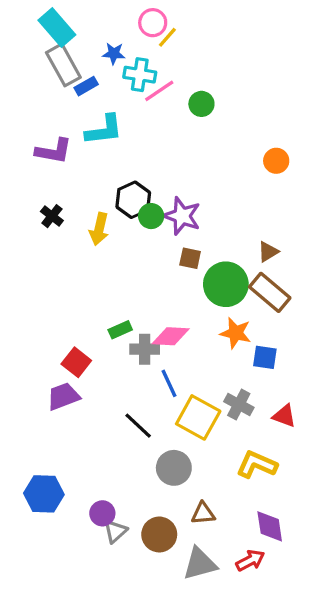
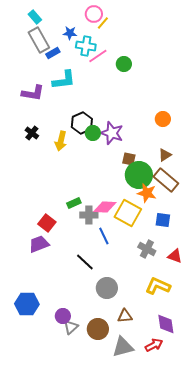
cyan rectangle: (57, 28) -> (35, 17), size x0.6
orange circle: (276, 161) -> (163, 119), moved
brown square: (190, 258) -> (129, 159), moved
orange star: (236, 333) -> (147, 193), moved
yellow square: (198, 417) -> (128, 213), moved

